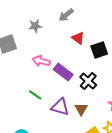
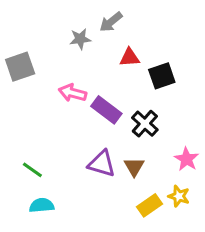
gray star: (35, 26) -> (80, 39), moved
red triangle: (78, 38) -> (129, 57), turned -40
green line: (35, 95) -> (32, 170), moved

